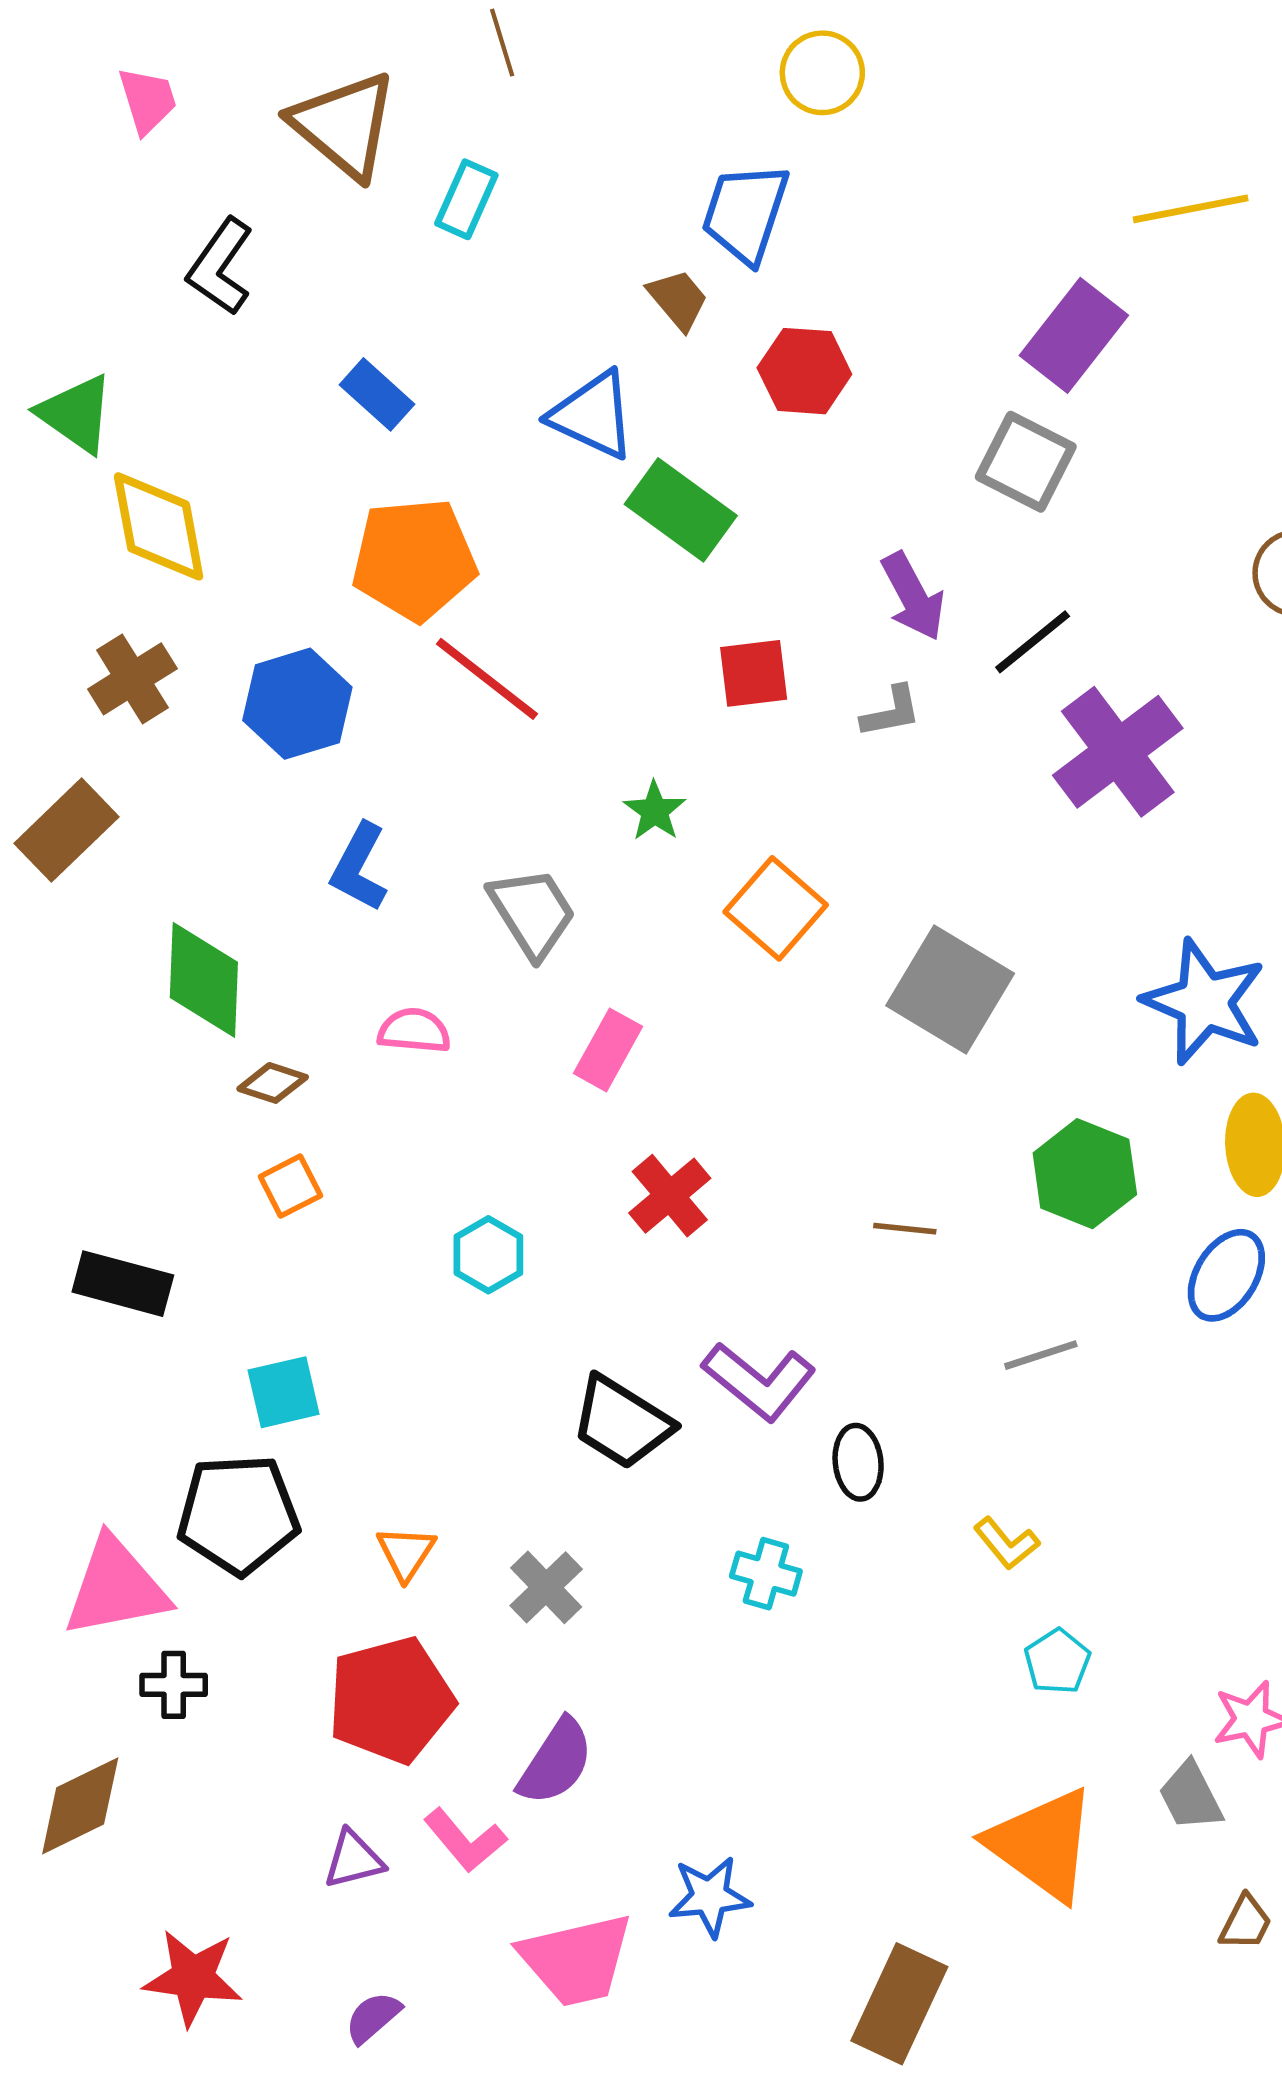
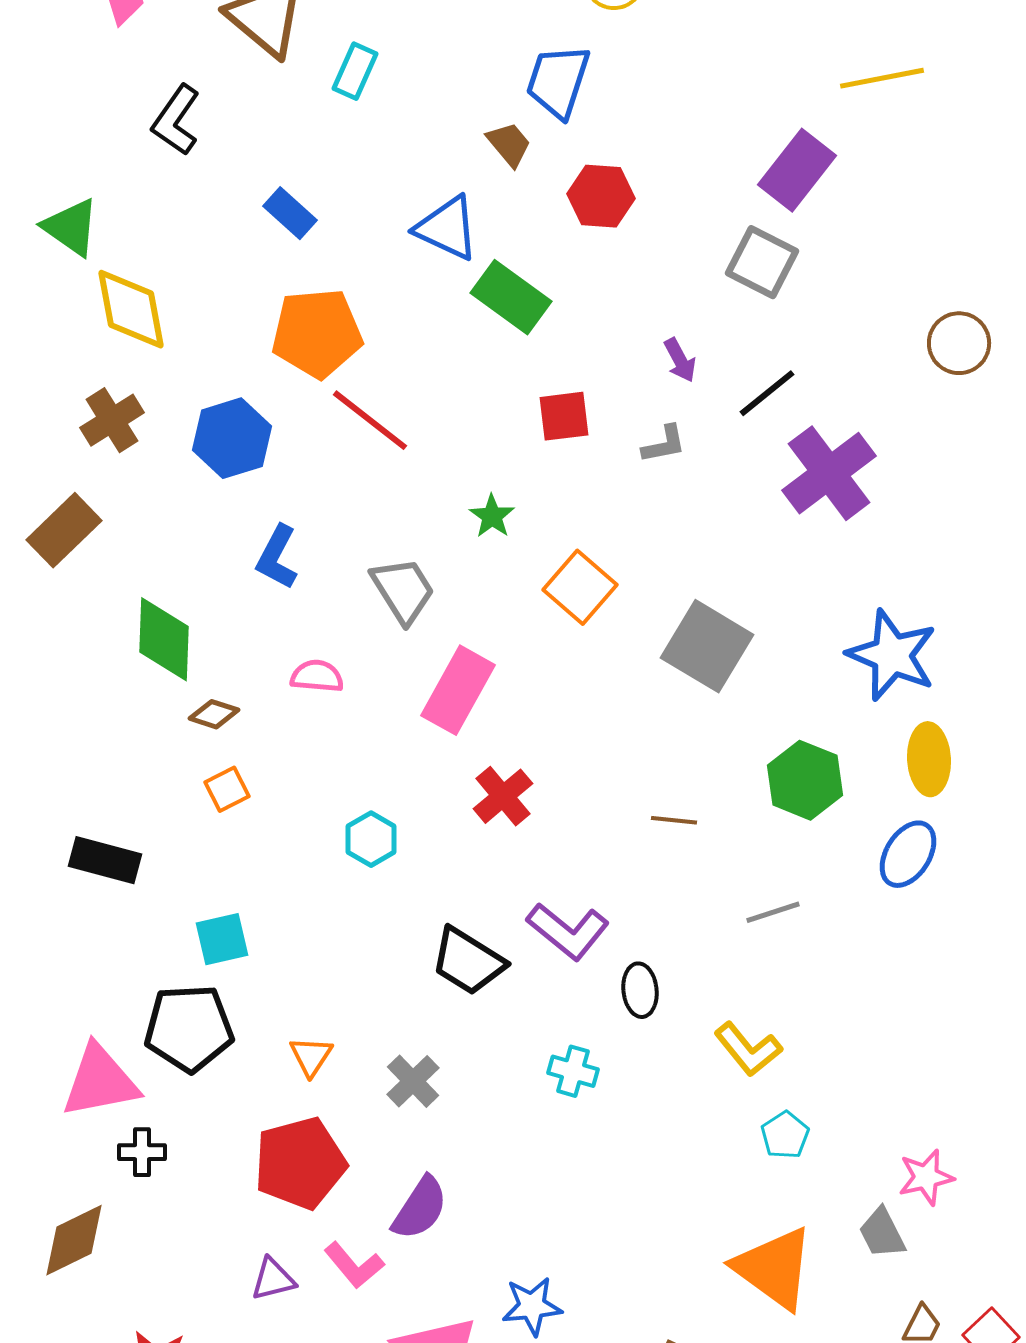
purple arrow: (913, 596) -> (680, 360), size x0.7
pink rectangle: (608, 1050) -> (458, 690), size x1.5
yellow L-shape: (1006, 1543) -> (748, 1049), size x1.4

